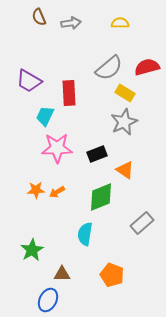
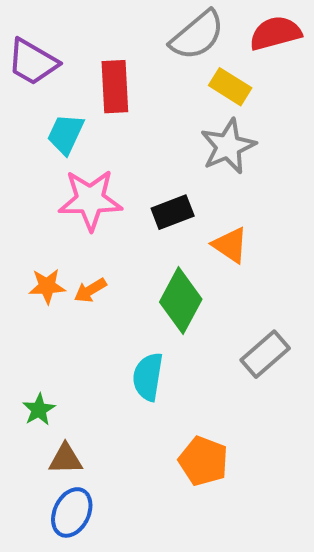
green diamond: (101, 197) -> (181, 301), turned -40
green star: (32, 250) -> (39, 410), size x0.7
brown triangle: (62, 274) -> (66, 459), moved

